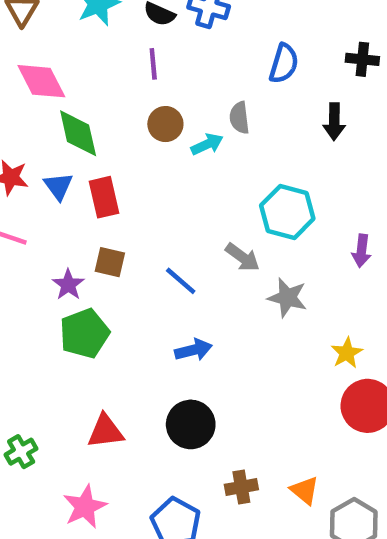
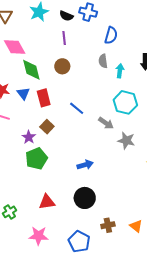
blue semicircle: (284, 64) -> (111, 35), moved
brown circle: (165, 124) -> (62, 66), moved
cyan arrow: (207, 144) -> (120, 71), moved, turned -56
brown square: (110, 262) -> (47, 127), turned 32
blue line: (181, 281) -> (77, 108), moved
pink star: (85, 507) -> (39, 236), turned 30

